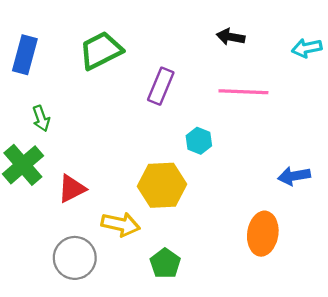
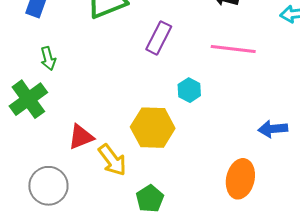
red triangle: (72, 189) -> (81, 137), moved
yellow arrow: (121, 224) -> (112, 160), turned 36
gray circle: (75, 258) -> (48, 186), moved

